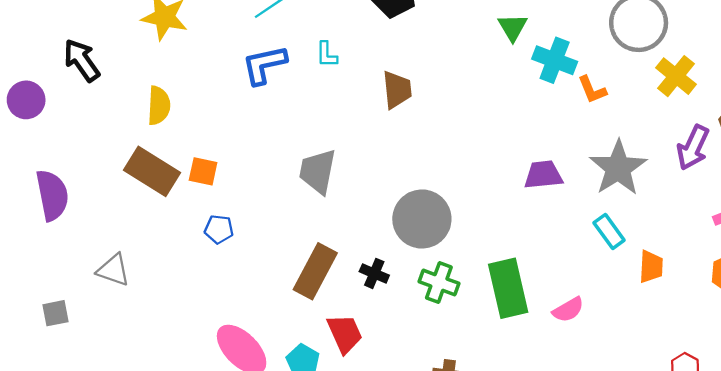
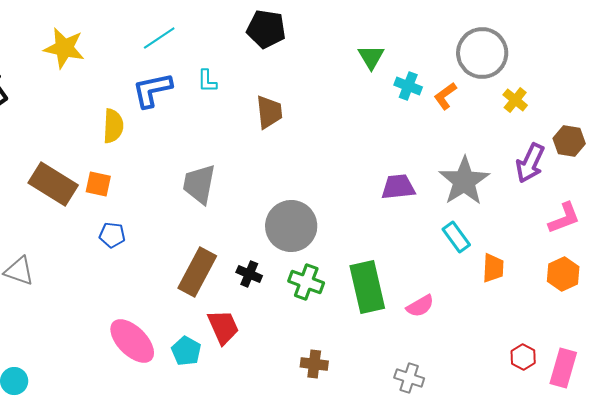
cyan cross: (555, 60) -> (408, 86), size x0.7
yellow cross: (676, 76) -> (515, 100), size x0.7
orange L-shape: (592, 90) -> (445, 96), moved, turned 76
yellow semicircle: (159, 106) -> (113, 126), moved

